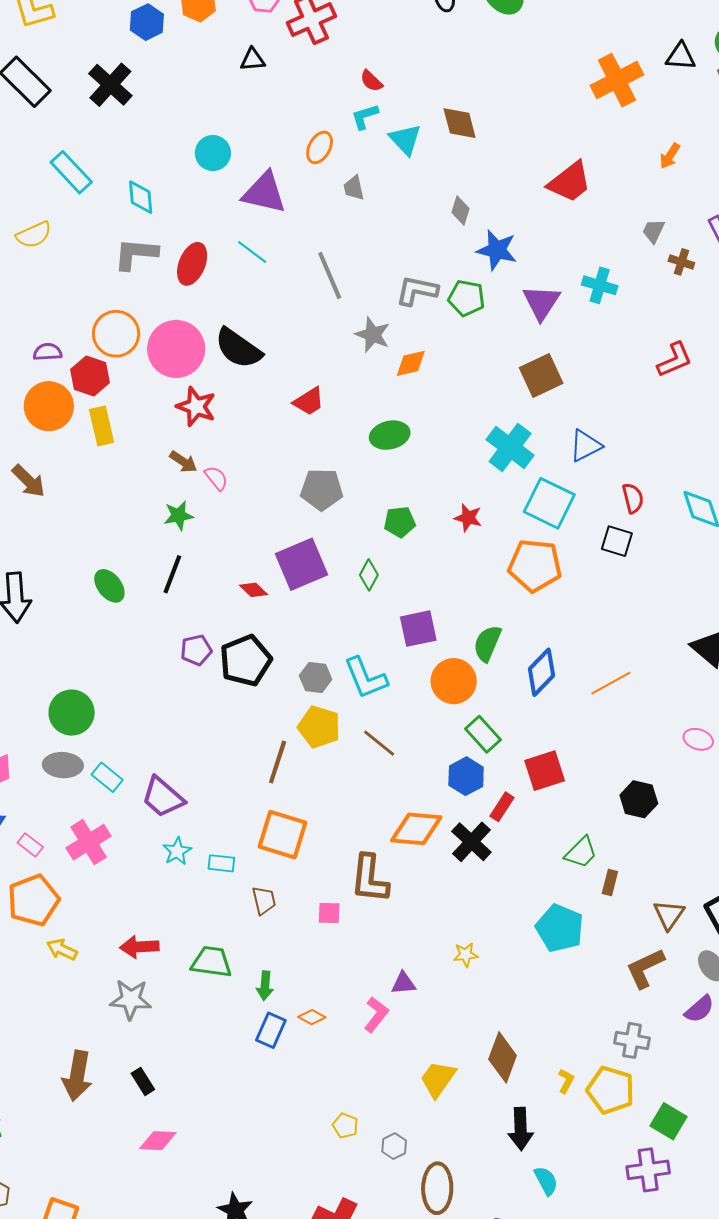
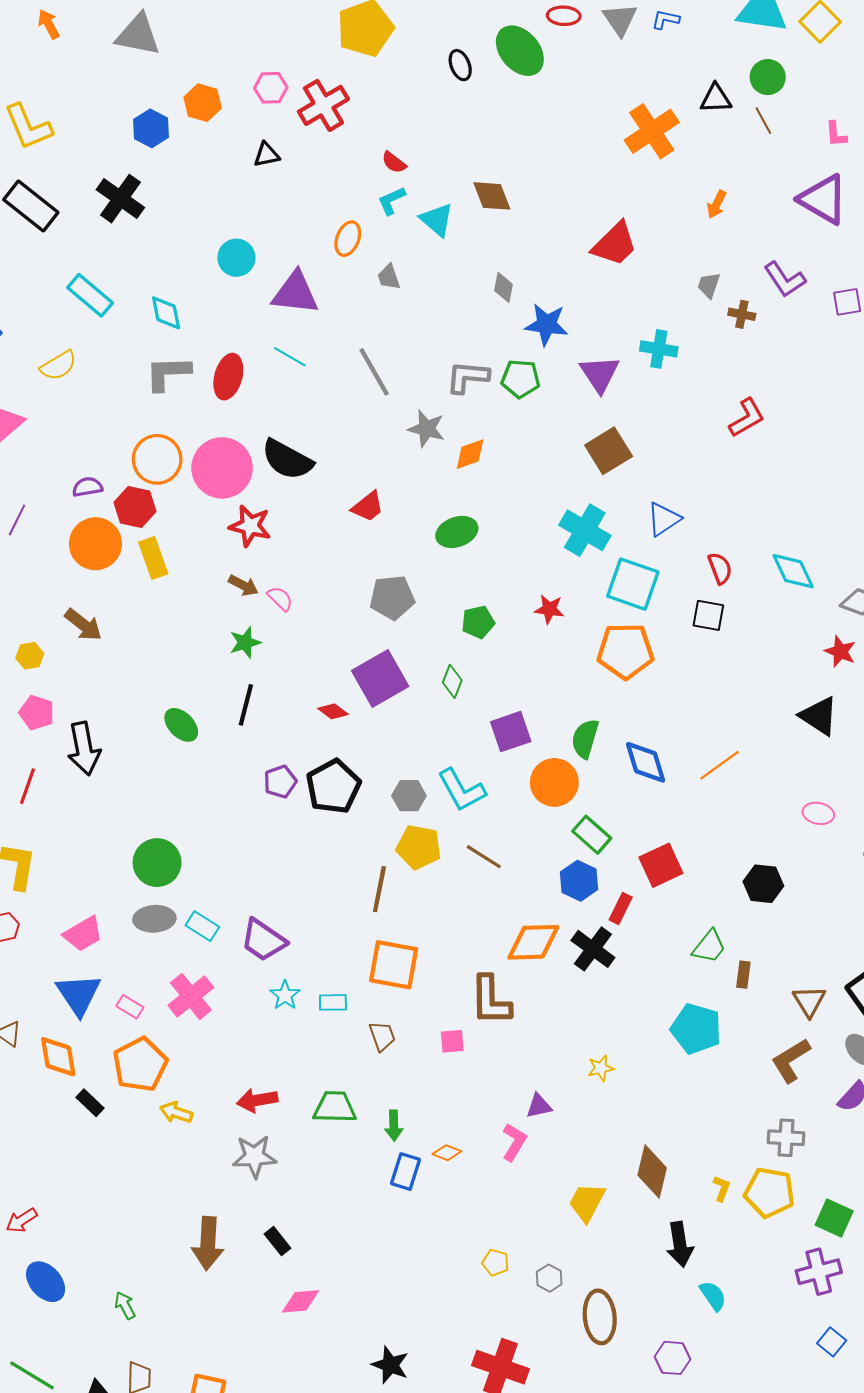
blue diamond: (541, 672) -> (645, 762), turned -54

